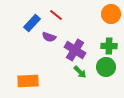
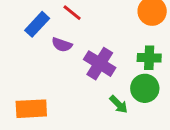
green arrow: (80, 72) -> (119, 104), moved

